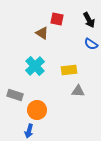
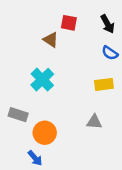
yellow rectangle: (69, 70) -> (104, 84), moved
gray triangle: (78, 91) -> (94, 122), moved
blue arrow: (29, 131) -> (35, 158), turned -56

